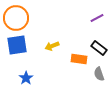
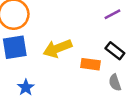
yellow arrow: (52, 46) -> (58, 48), size x1.6

